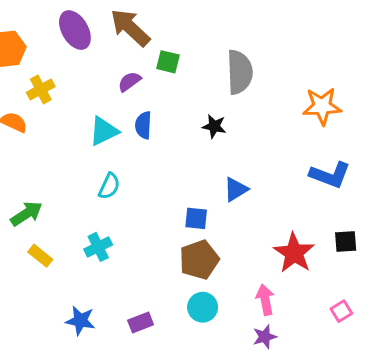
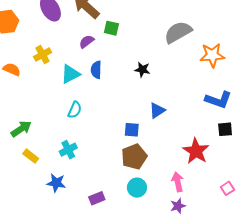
gray semicircle: (240, 72) -> (178, 32), moved, turned -116
yellow cross: (41, 89) -> (43, 55), moved
black square: (346, 242) -> (225, 129), moved
blue star: (80, 321) -> (56, 183), moved

